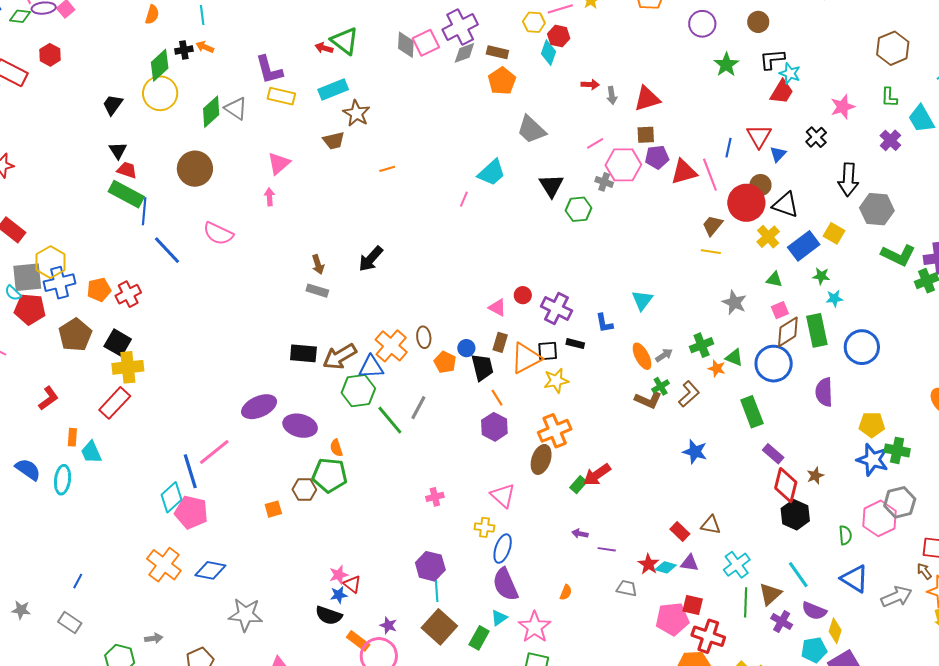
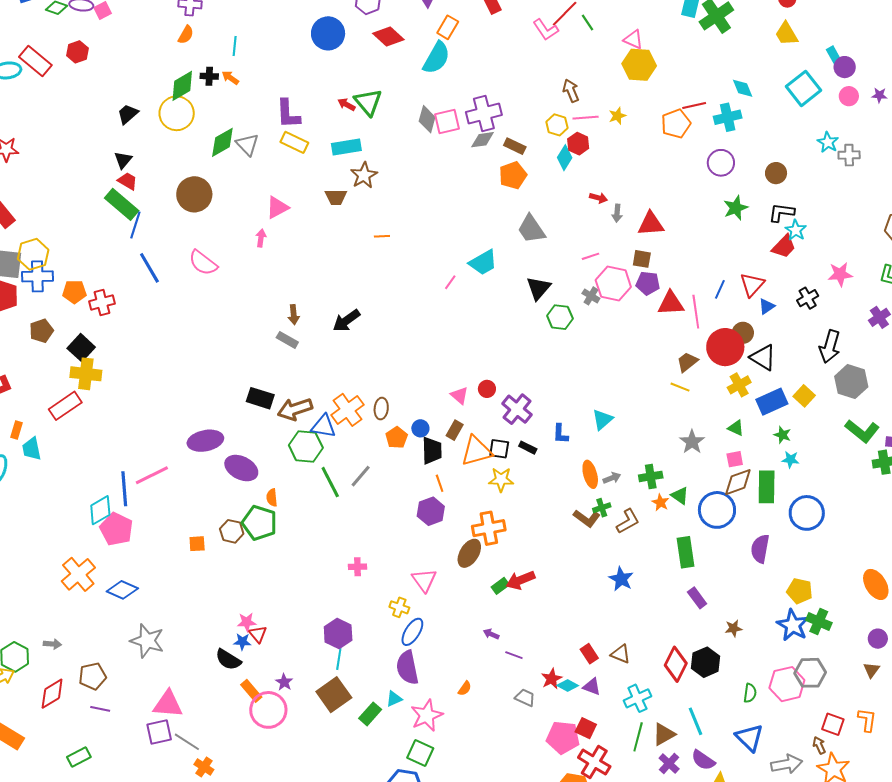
brown pentagon: (75, 335) -> (41, 331), size x0.7
red diamond: (786, 485) -> (676, 664), moved

